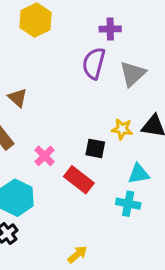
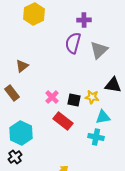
brown triangle: (18, 98) -> (22, 66), turned 40
yellow star: (122, 129) -> (92, 97), moved
pink cross: (45, 156) -> (52, 97), moved

